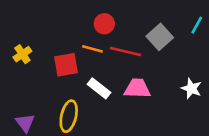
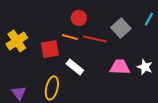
yellow cross: (22, 54) -> (17, 41), size x1.5
pink trapezoid: (137, 88) -> (120, 67), moved

